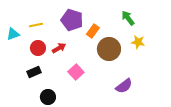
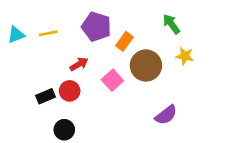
cyan triangle: (13, 34) -> (16, 35), moved
red circle: (38, 48) -> (70, 91), moved
pink square: (76, 72) -> (112, 80), moved

